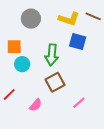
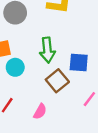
blue square: (78, 41) -> (79, 63), moved

